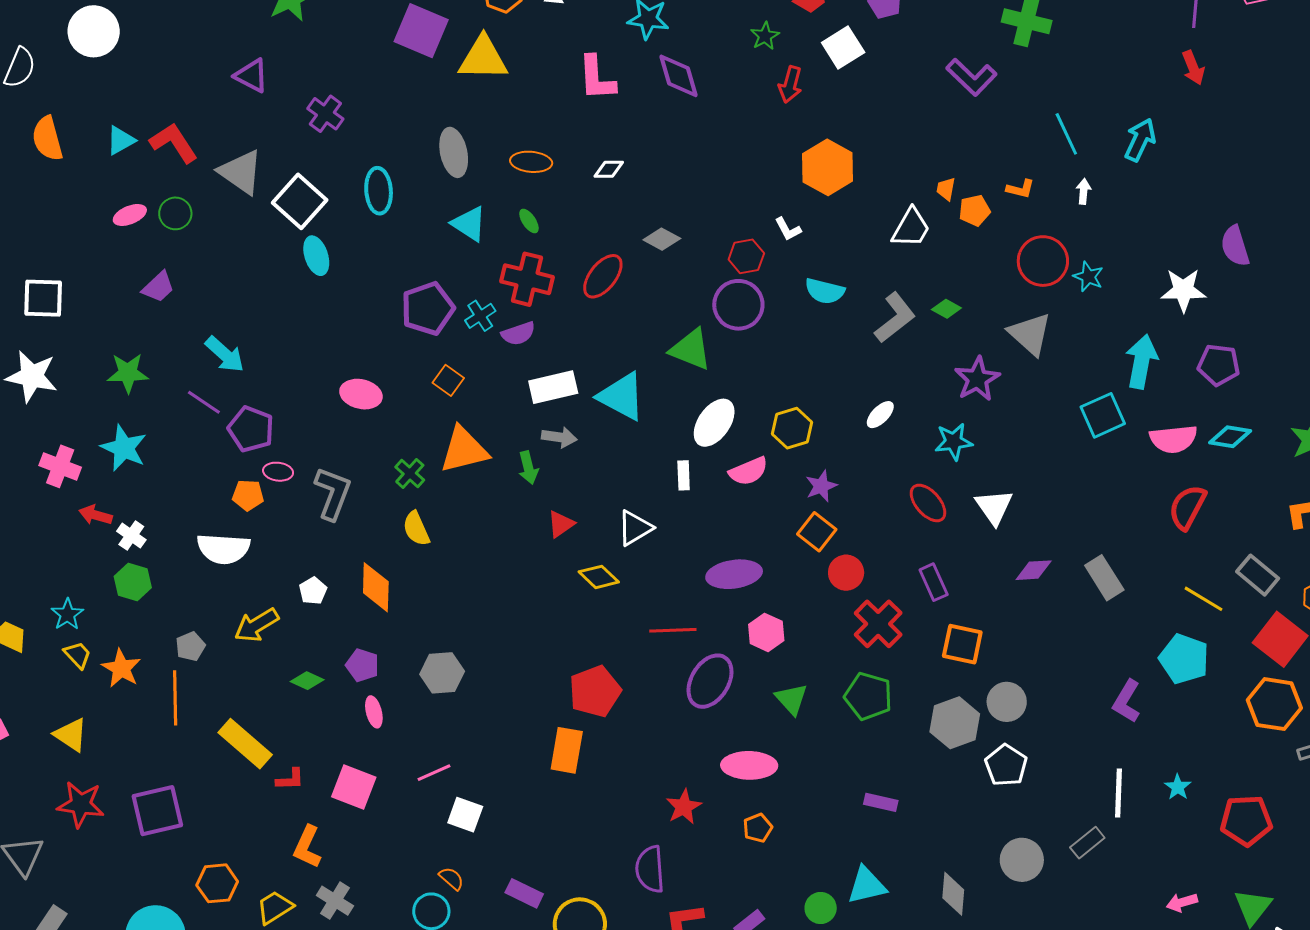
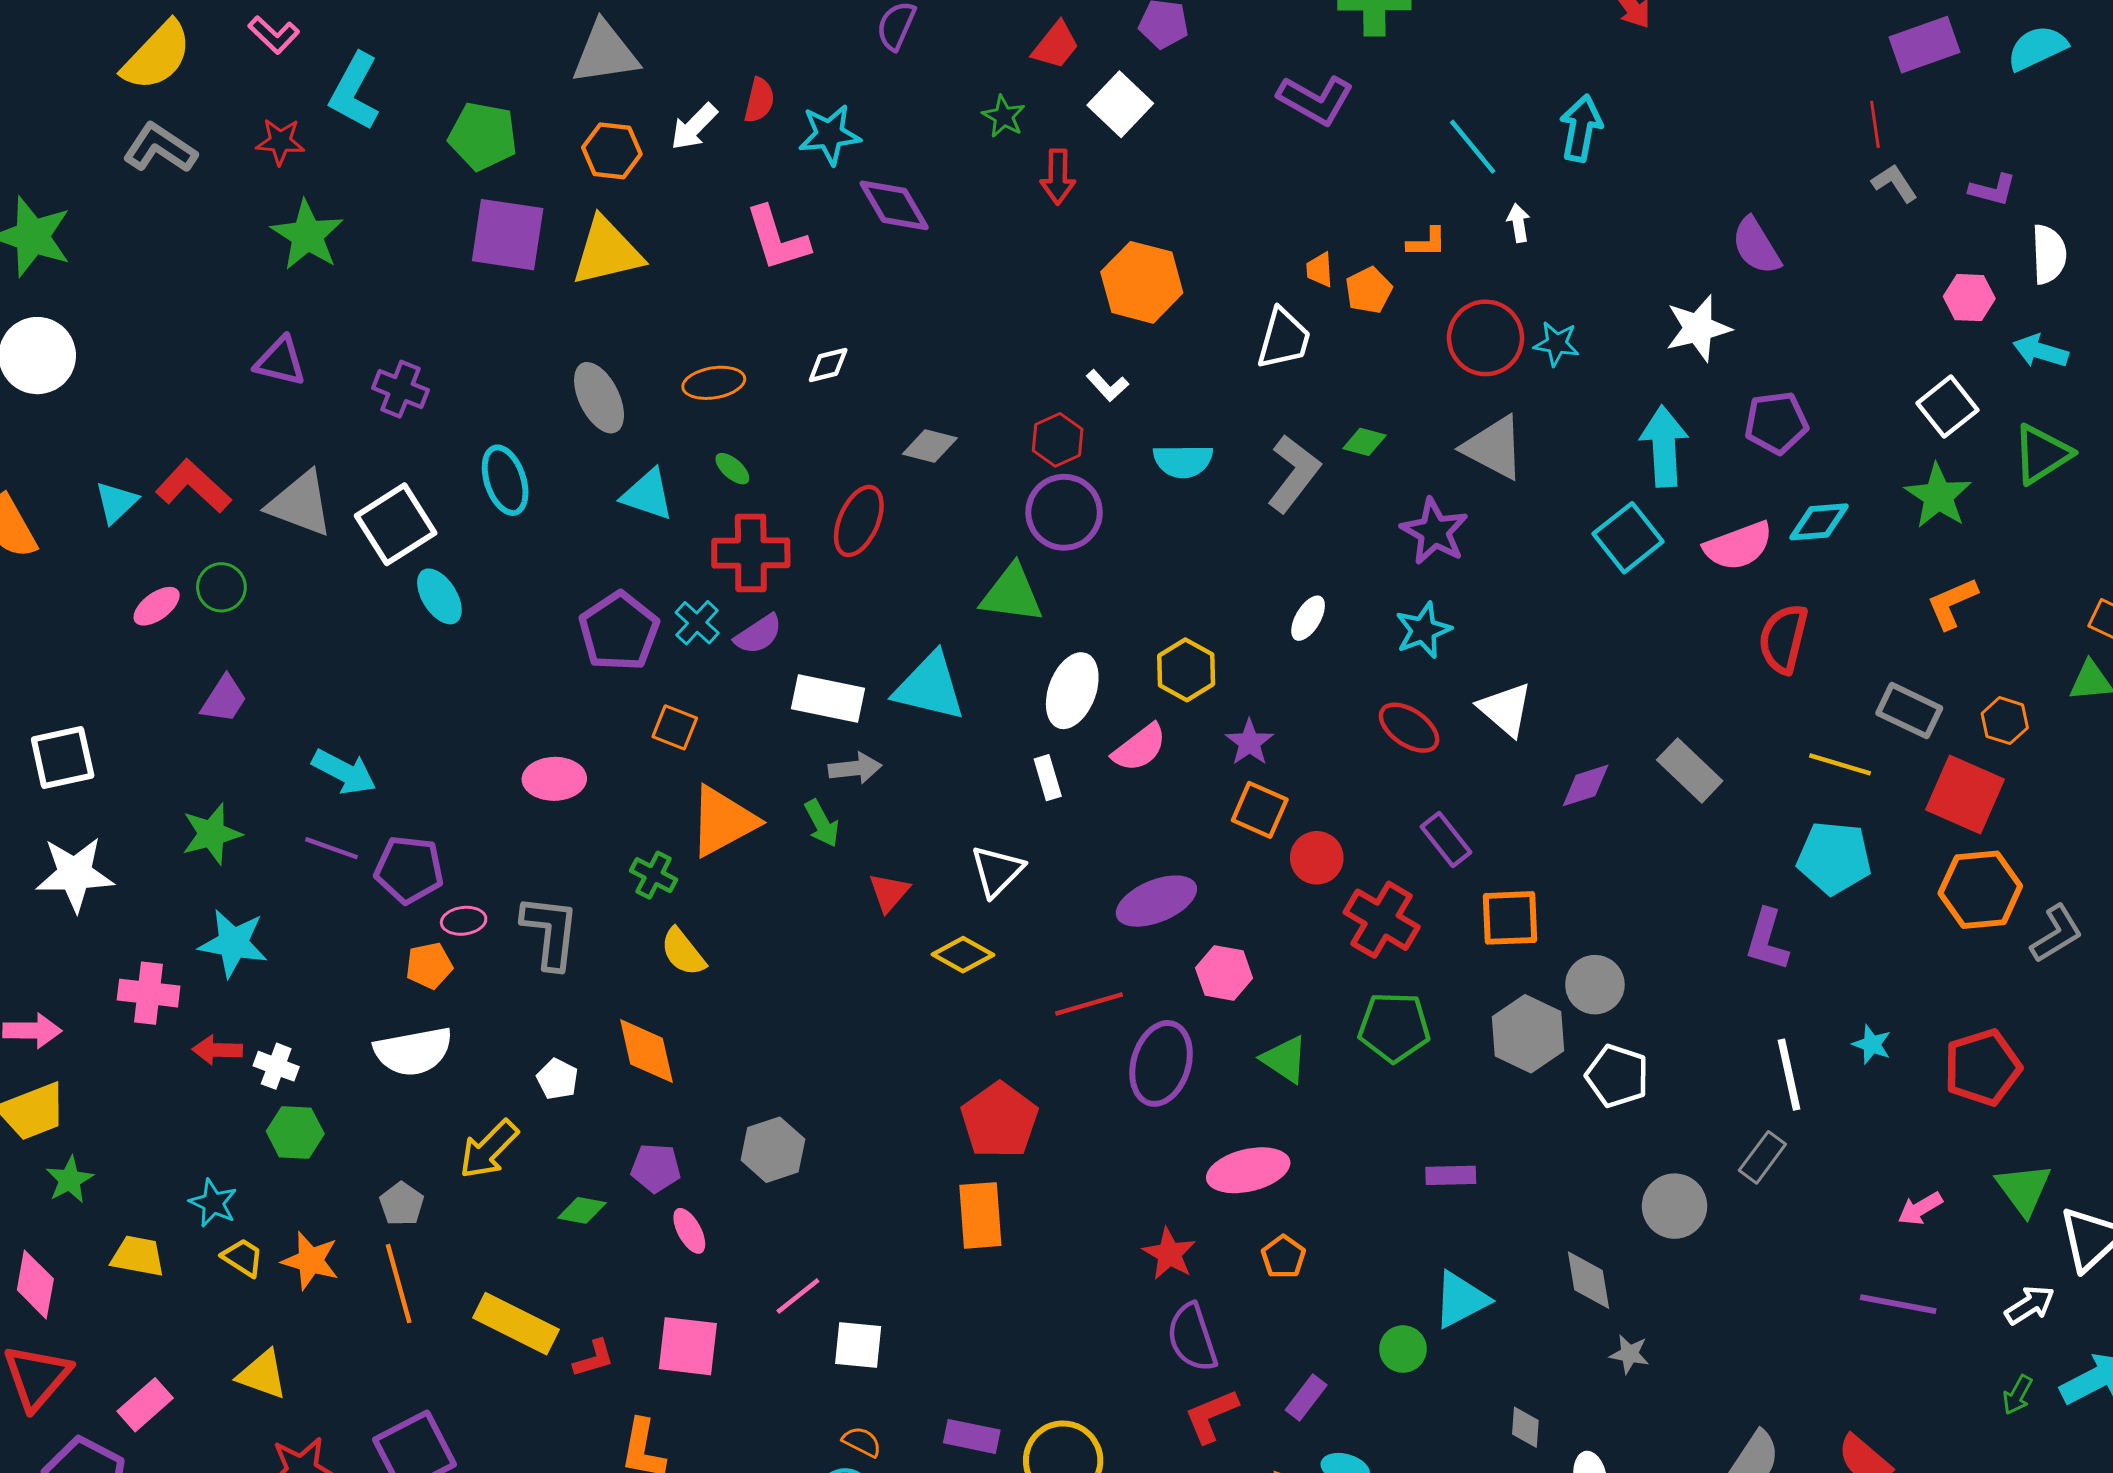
white square: (300, 201) -> (396, 524), turned 30
white rectangle: (553, 387) -> (828, 698), turned 39
purple semicircle: (650, 869) -> (1192, 1338), moved

